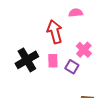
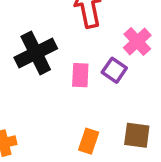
pink rectangle: (53, 61) -> (80, 75), moved

